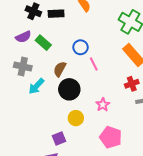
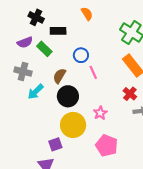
black rectangle: (56, 14) -> (58, 31), moved
red cross: (132, 84) -> (130, 94), turned -32
yellow circle: (76, 118) -> (73, 125), size x1.6

